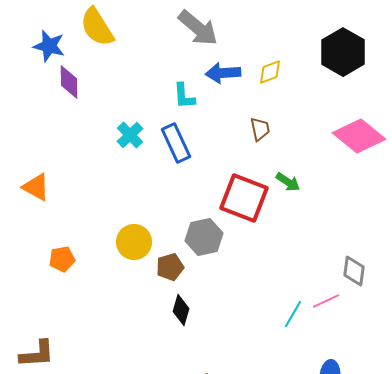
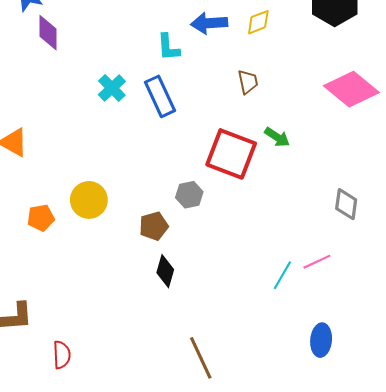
gray hexagon: (204, 237) -> (189, 195), size x0.7
yellow circle: (134, 242) -> (89, 200), moved
gray diamond: (354, 271) -> (346, 204), moved

